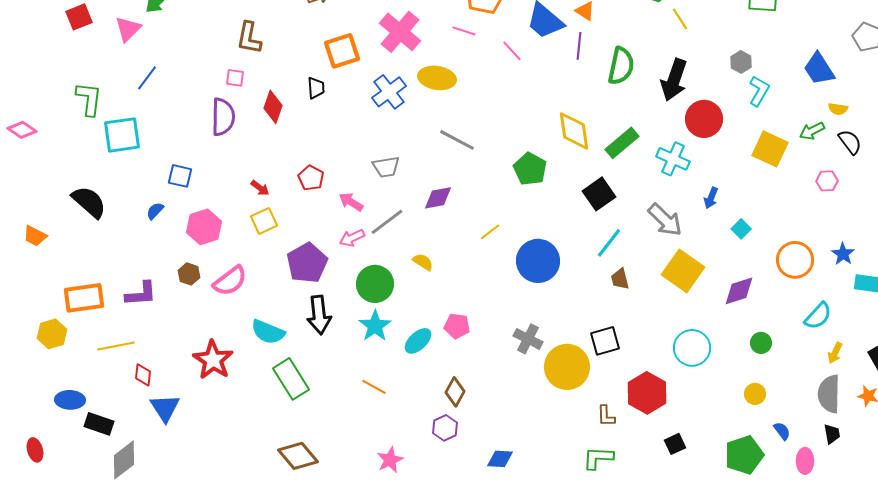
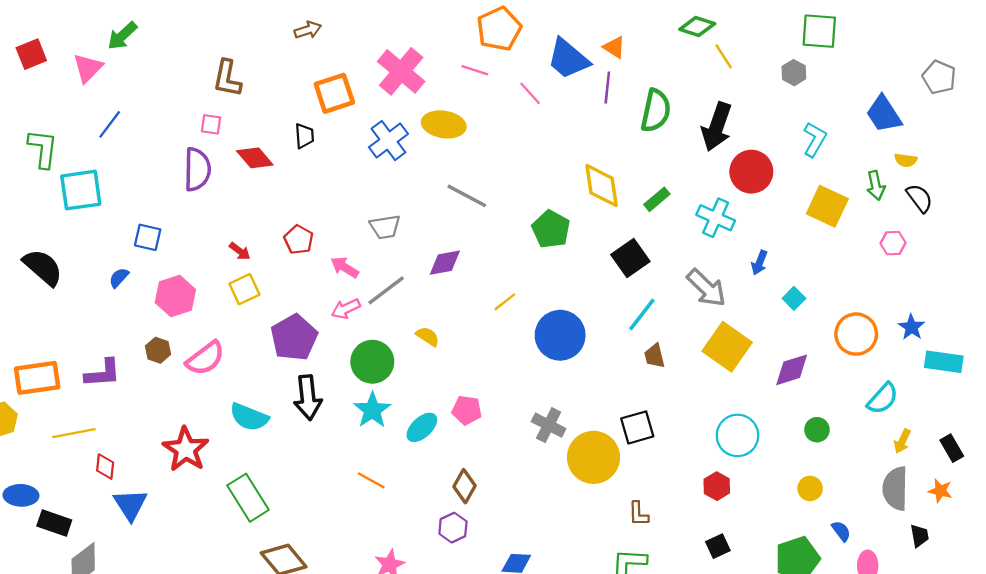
gray hexagon: (741, 62) -> (794, 73), moved
red diamond: (273, 107) -> (255, 158), turned -60
green arrow: (812, 131) -> (876, 185), turned -75
green rectangle: (622, 143) -> (657, 199), size x0.7
green rectangle: (291, 379) -> (248, 498), moved
red hexagon: (647, 393) -> (717, 486), moved, size x0.6
black trapezoid: (832, 434) -> (920, 536), moved

